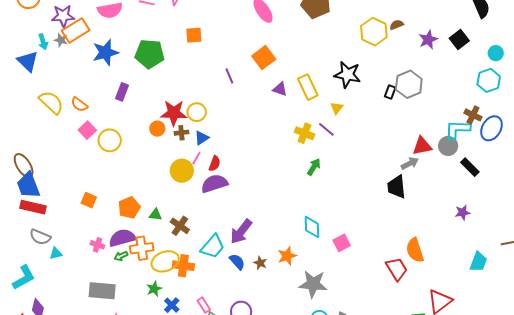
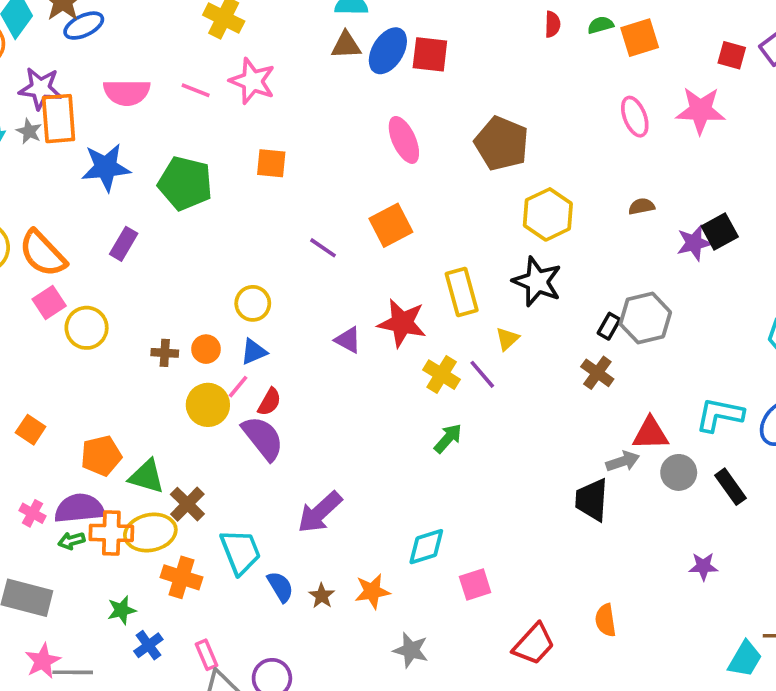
orange rectangle: (76, 30) -> (59, 119), turned -72
yellow hexagon: (374, 32) -> (548, 214), moved
black square: (459, 39) -> (720, 232), moved
purple line: (229, 76) -> (323, 248), turned -42
purple triangle: (280, 89) -> (348, 340), moved
orange semicircle: (79, 104) -> (43, 253), size x1.6
red star: (174, 113) -> (402, 323), moved
brown cross: (473, 115) -> (597, 373), moved
orange circle: (157, 129) -> (206, 349), moved
brown cross: (181, 133) -> (165, 353), moved
gray circle: (448, 146) -> (679, 472), moved
purple semicircle: (214, 184) -> (263, 438), turned 60
green triangle: (155, 215) -> (147, 476), size x1.5
cyan diamond: (312, 227) -> (426, 547), turned 65
purple arrow: (241, 232) -> (320, 512), moved
cyan trapezoid: (213, 247) -> (240, 552), turned -72
orange semicircle: (415, 250) -> (606, 620), size x0.7
yellow ellipse: (165, 261) -> (150, 533), moved
cyan trapezoid: (478, 262) -> (745, 659), moved
red trapezoid: (397, 269) -> (534, 644), moved, turned 65
gray star: (313, 284) -> (411, 650), size x0.7

